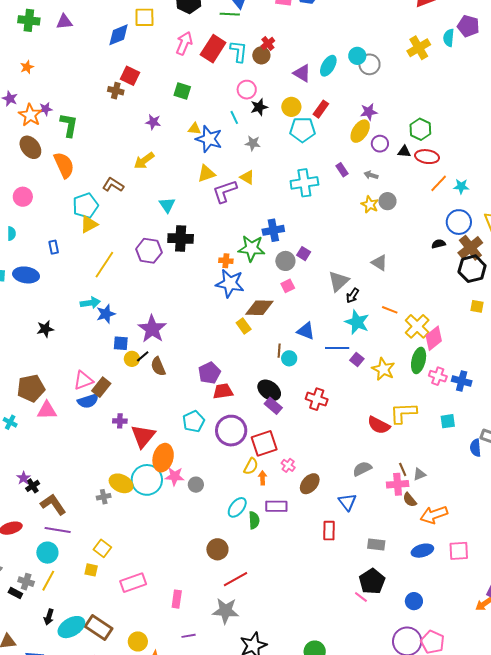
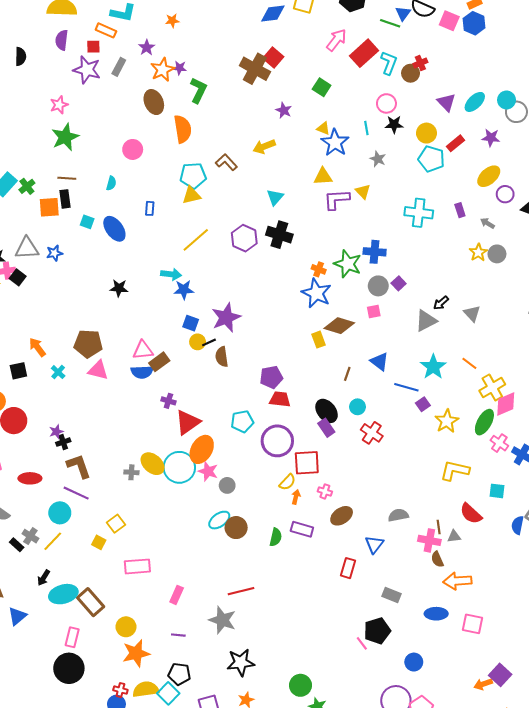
brown cross: (116, 91) -> (255, 69), size x1.8
purple star: (369, 112) -> (491, 138), moved
blue ellipse: (26, 275) -> (114, 229), turned 30
black arrow: (353, 296) -> (441, 303), moved
cyan circle: (289, 358) -> (358, 407), moved
red semicircle: (379, 425) -> (471, 514), moved
pink cross: (288, 465) -> (325, 491), turned -32
cyan ellipse: (237, 507) -> (219, 520), moved
brown circle: (217, 549) -> (236, 528), moved

